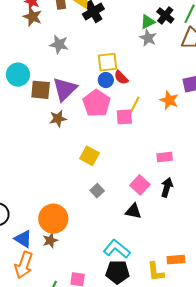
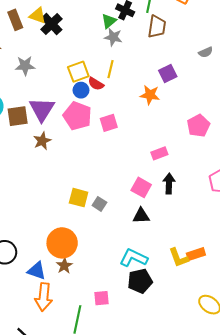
yellow line: (135, 105) -> (110, 69), moved
yellow square: (89, 156) -> (79, 198), moved
yellow L-shape: (156, 272) -> (179, 258), moved

